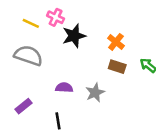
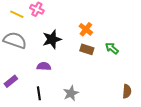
black star: (74, 36) -> (52, 39), moved
gray star: (95, 93) -> (71, 93), moved

